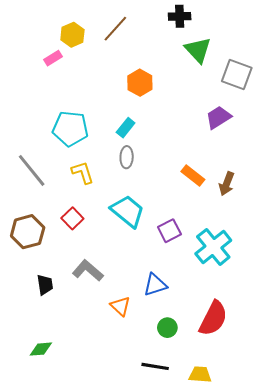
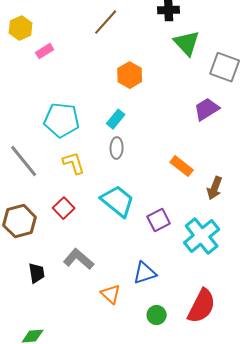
yellow hexagon: (72, 35) -> (21, 28), moved
brown arrow: (227, 184) -> (215, 188), moved

